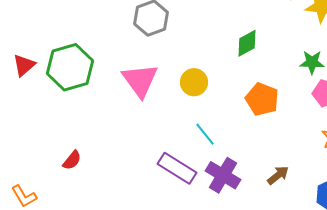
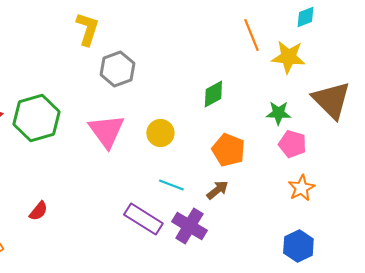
cyan line: (205, 134) -> (171, 185), turned -30
brown arrow: (278, 175) -> (217, 190), moved

